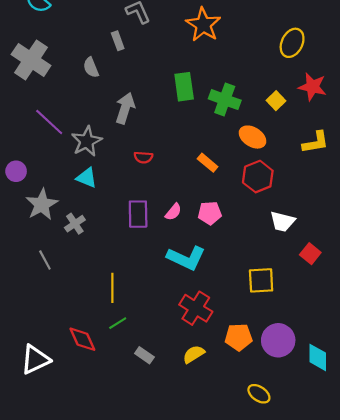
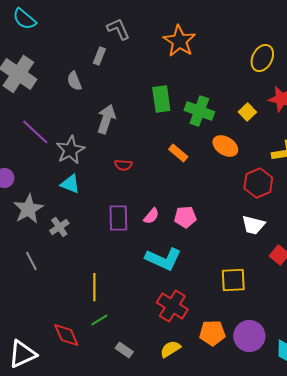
gray rectangle: (118, 41) -> (99, 56), turned 42
orange rectangle: (208, 163) -> (178, 153), moved
red hexagon: (258, 177) -> (258, 183), moved

